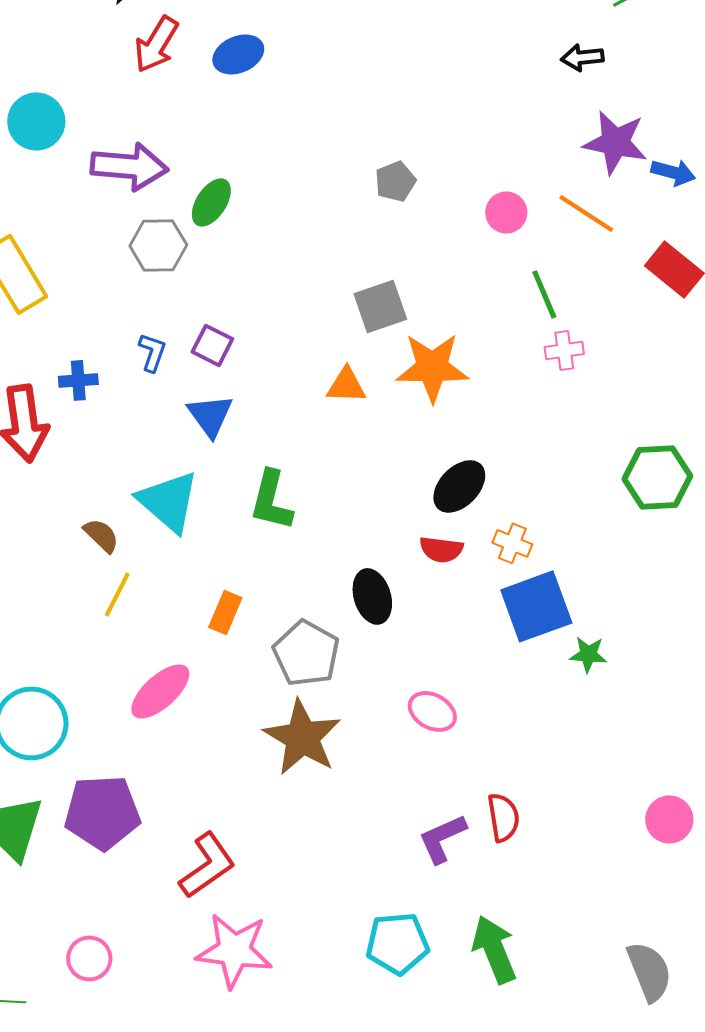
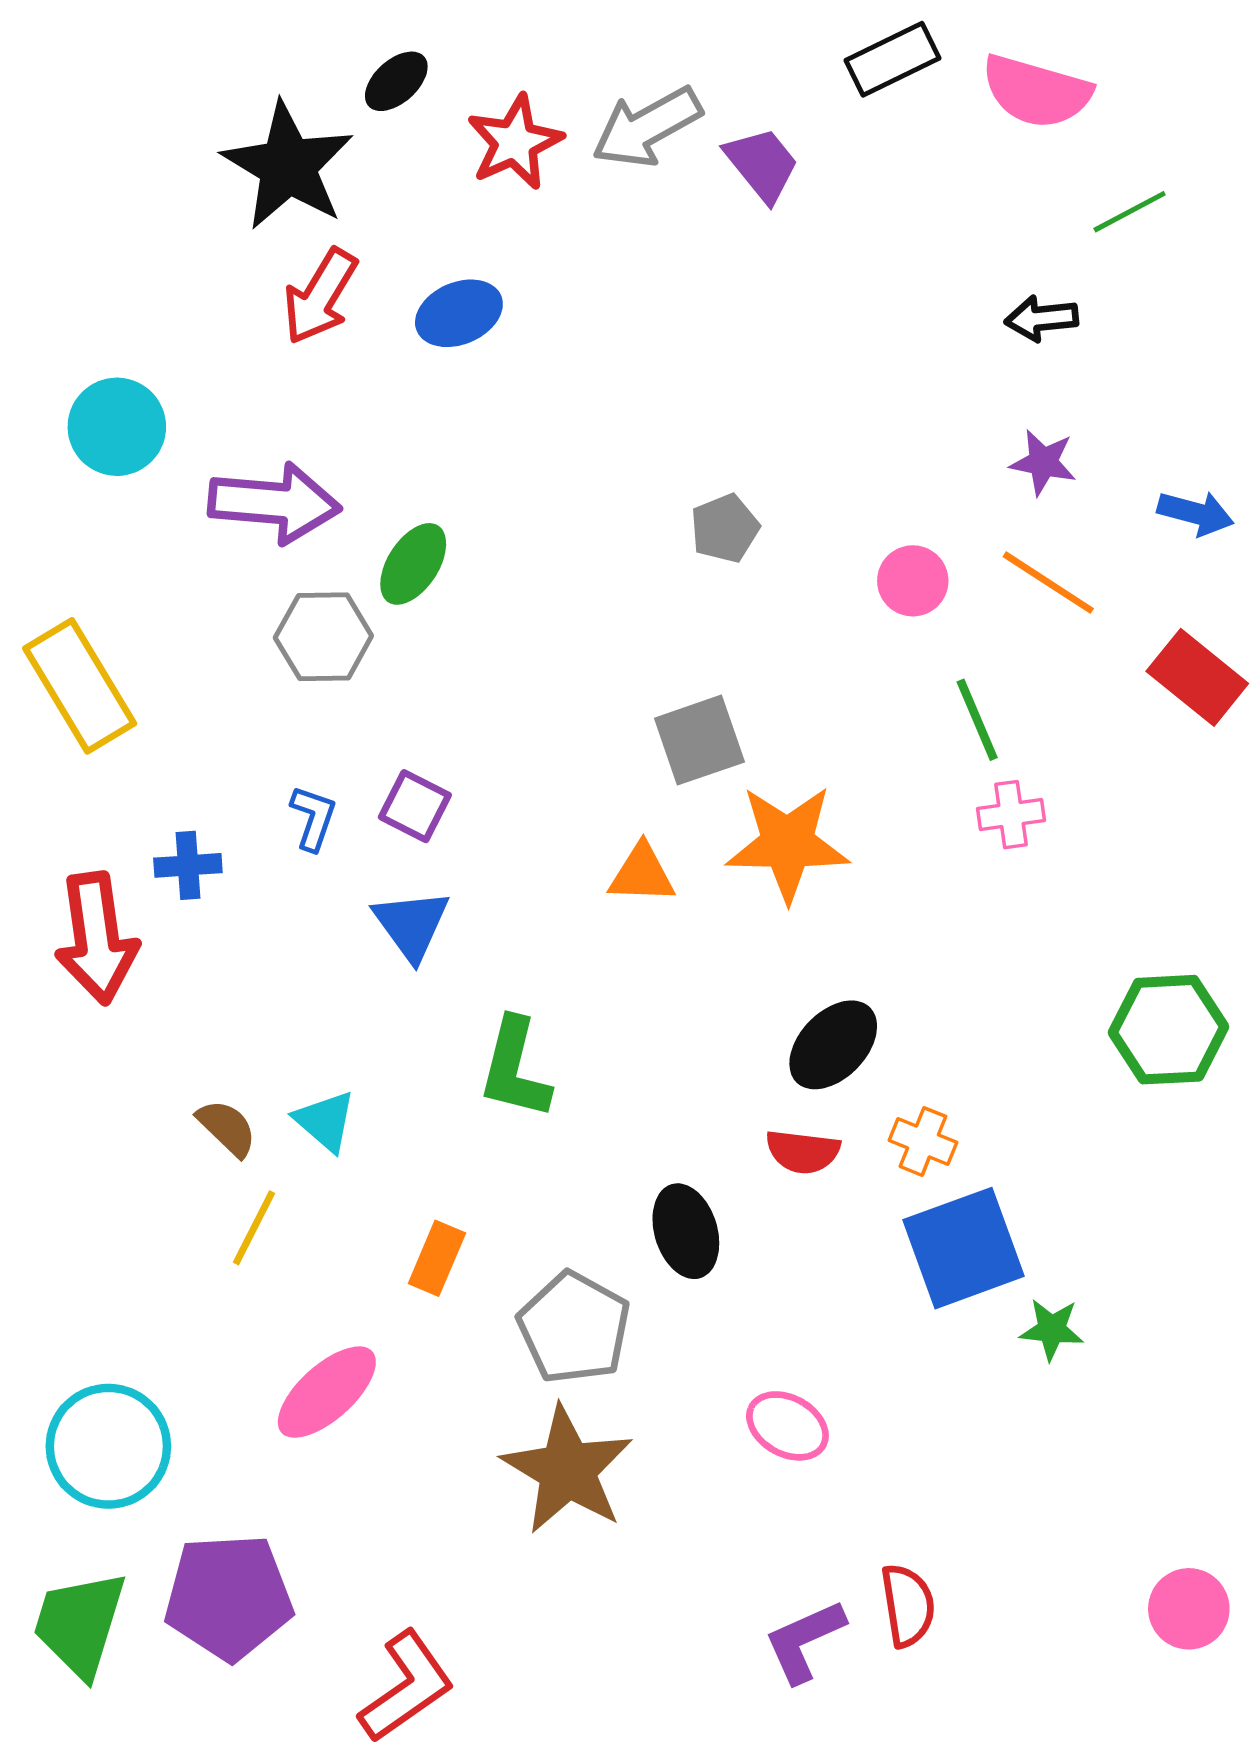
purple star: (615, 142) -> (1043, 462), moved, size x0.6
cyan triangle: (168, 501) -> (325, 1121), moved, size x0.6

